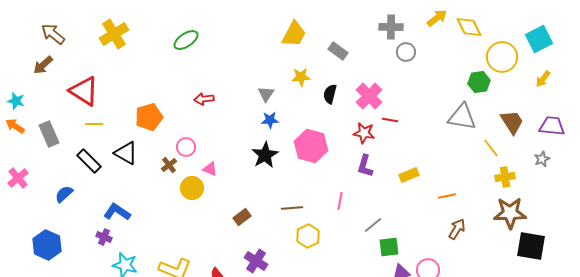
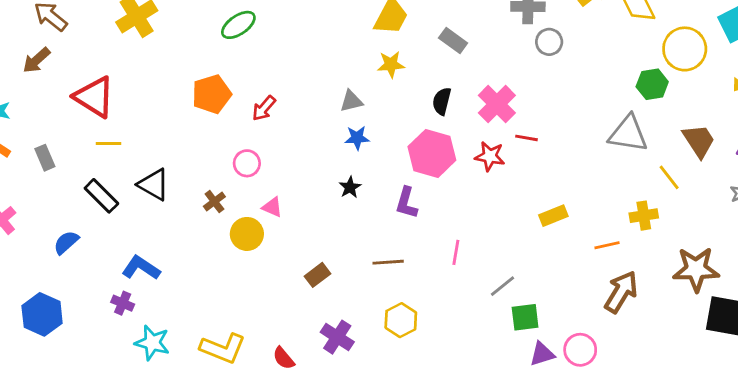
yellow star: (301, 77) -> (391, 64), moved
gray triangle: (266, 94) -> (351, 101), turned 42
red arrow: (204, 99) -> (264, 108), turned -42
orange pentagon: (149, 117) -> (212, 94), moved
gray rectangle: (49, 134) -> (45, 158), size x0.7
pink hexagon: (311, 146) -> (432, 153), moved
pink circle: (186, 147) -> (247, 163), moved
black star: (265, 155) -> (350, 187), size x0.6
purple L-shape: (365, 166) -> (406, 203), moved
yellow cross: (505, 177) -> (644, 216), moved
brown arrow: (457, 229) -> (621, 292), size x1.4
yellow hexagon: (308, 236) -> (401, 320), moved

